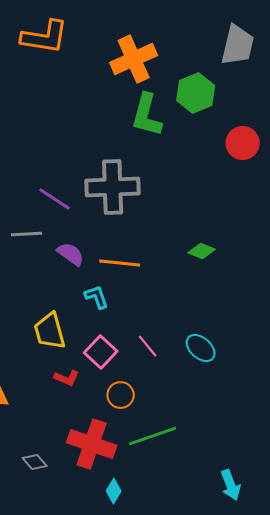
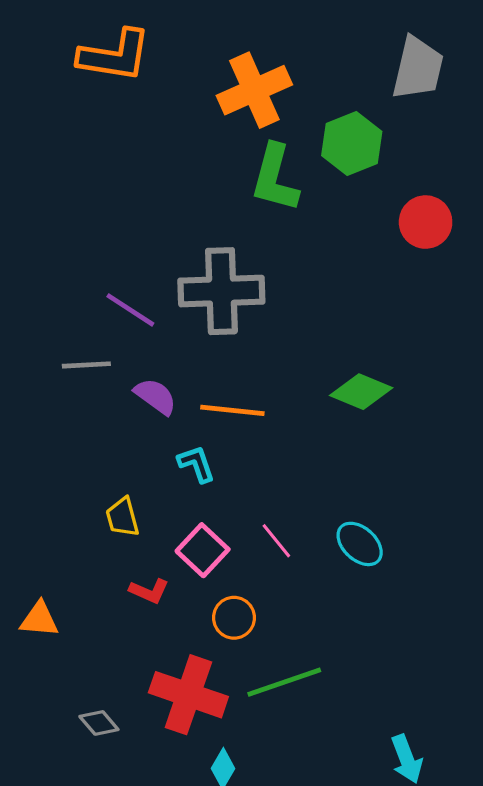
green diamond: (202, 251) -> (361, 392), size x1.4
yellow trapezoid: (50, 331) -> (122, 517), size x0.7

